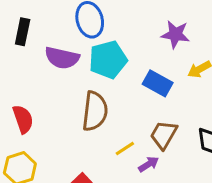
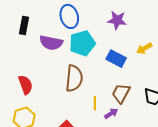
purple star: (175, 34) -> (117, 20), moved
yellow line: (125, 149) -> (95, 103), turned -56

